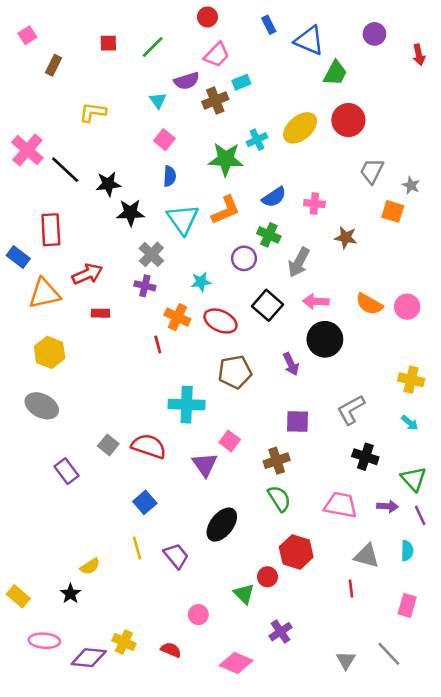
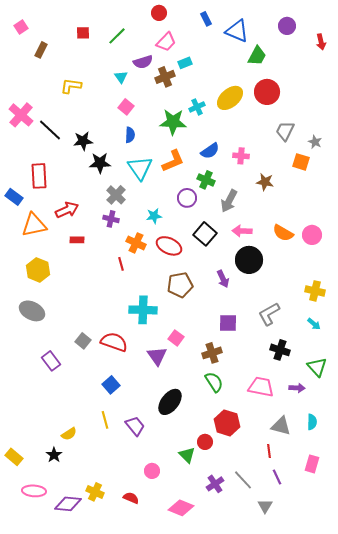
purple line: (420, 515) -> (277, 477), moved
gray line: (389, 654) -> (243, 480), moved

